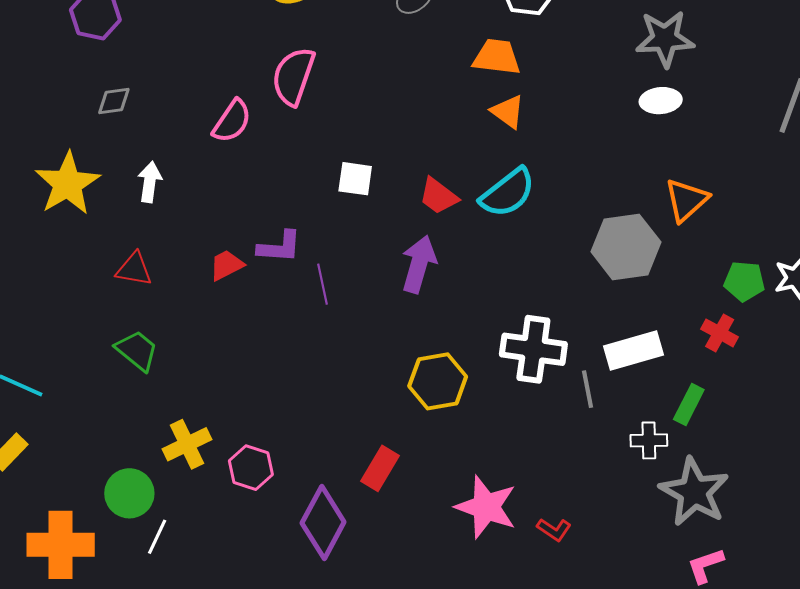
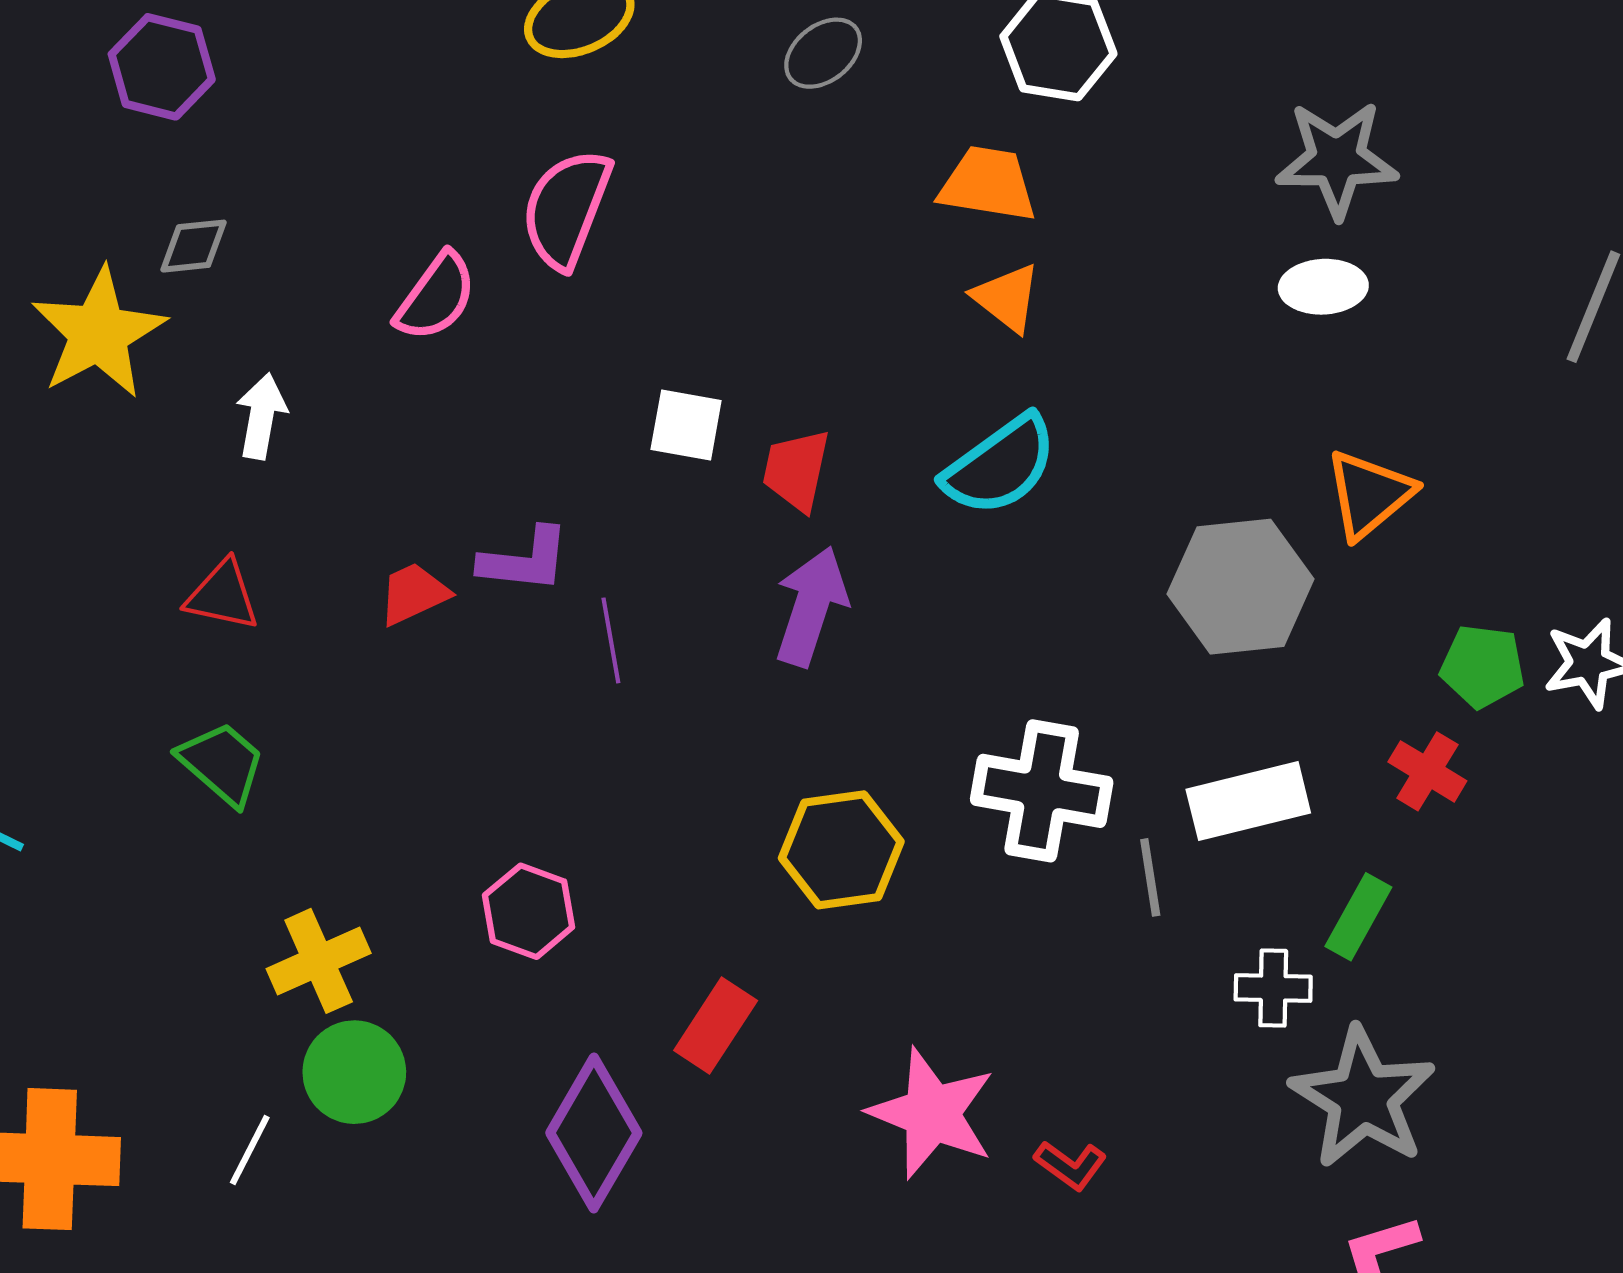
yellow star: (67, 184) -> (99, 333), moved
red trapezoid: (438, 196) -> (796, 470), moved, turned 63
pink hexagon: (251, 468) -> (529, 911), moved
green circle: (129, 493) -> (354, 1072), moved

